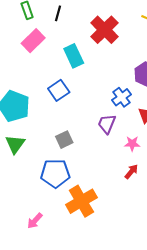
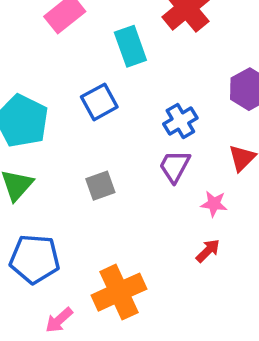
blue cross: (122, 97) -> (180, 121), moved
blue pentagon: (55, 173) -> (35, 259), moved
pink arrow: (35, 221) -> (59, 320), moved

